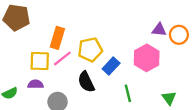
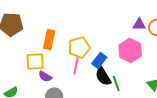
pink line: (62, 59) -> (76, 65), moved, turned -36
black semicircle: (86, 82) -> (103, 76), moved
purple semicircle: (35, 84) -> (45, 76), moved, turned -144

